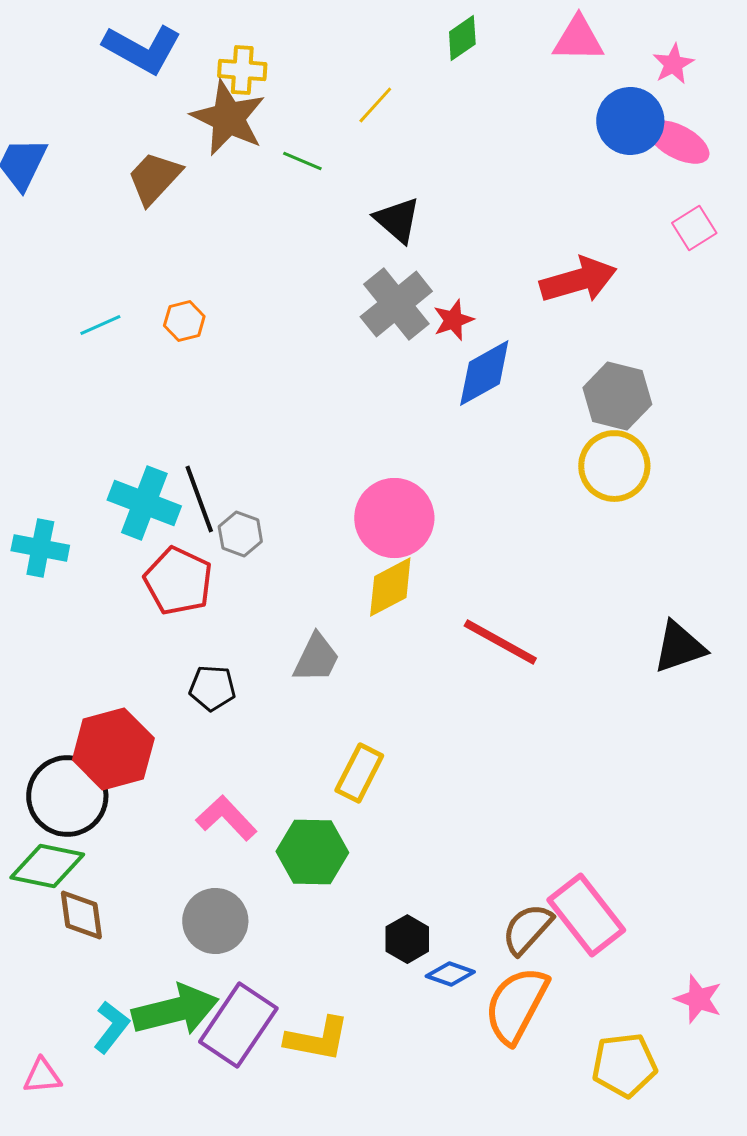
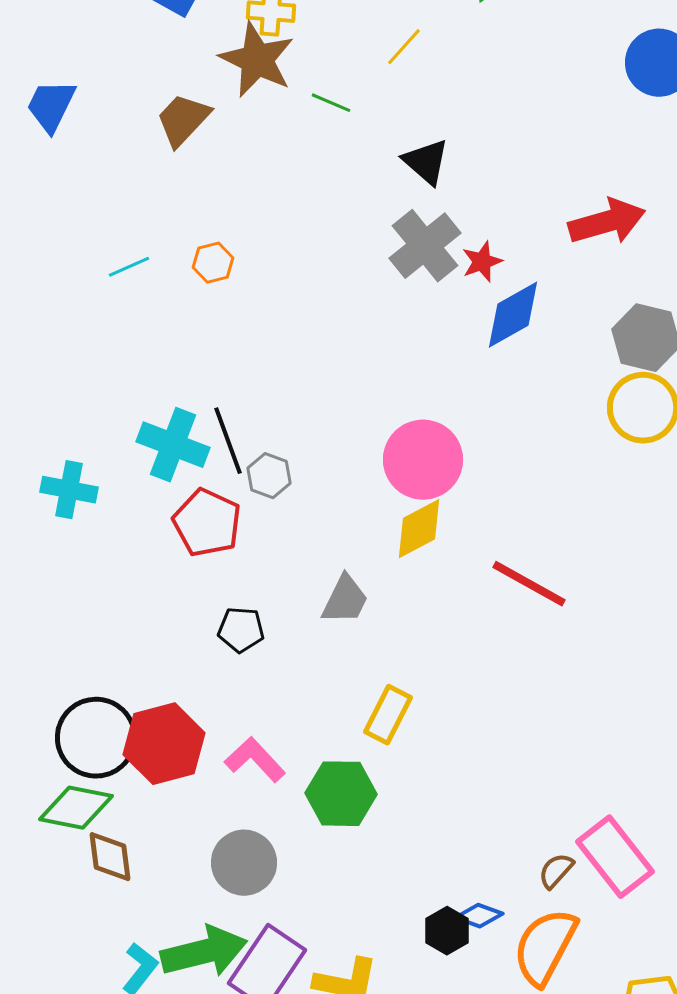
red hexagon: (113, 749) -> (164, 744), moved
brown semicircle: (527, 929) -> (556, 871), size x0.7
black hexagon: (407, 939) -> (447, 931), moved

